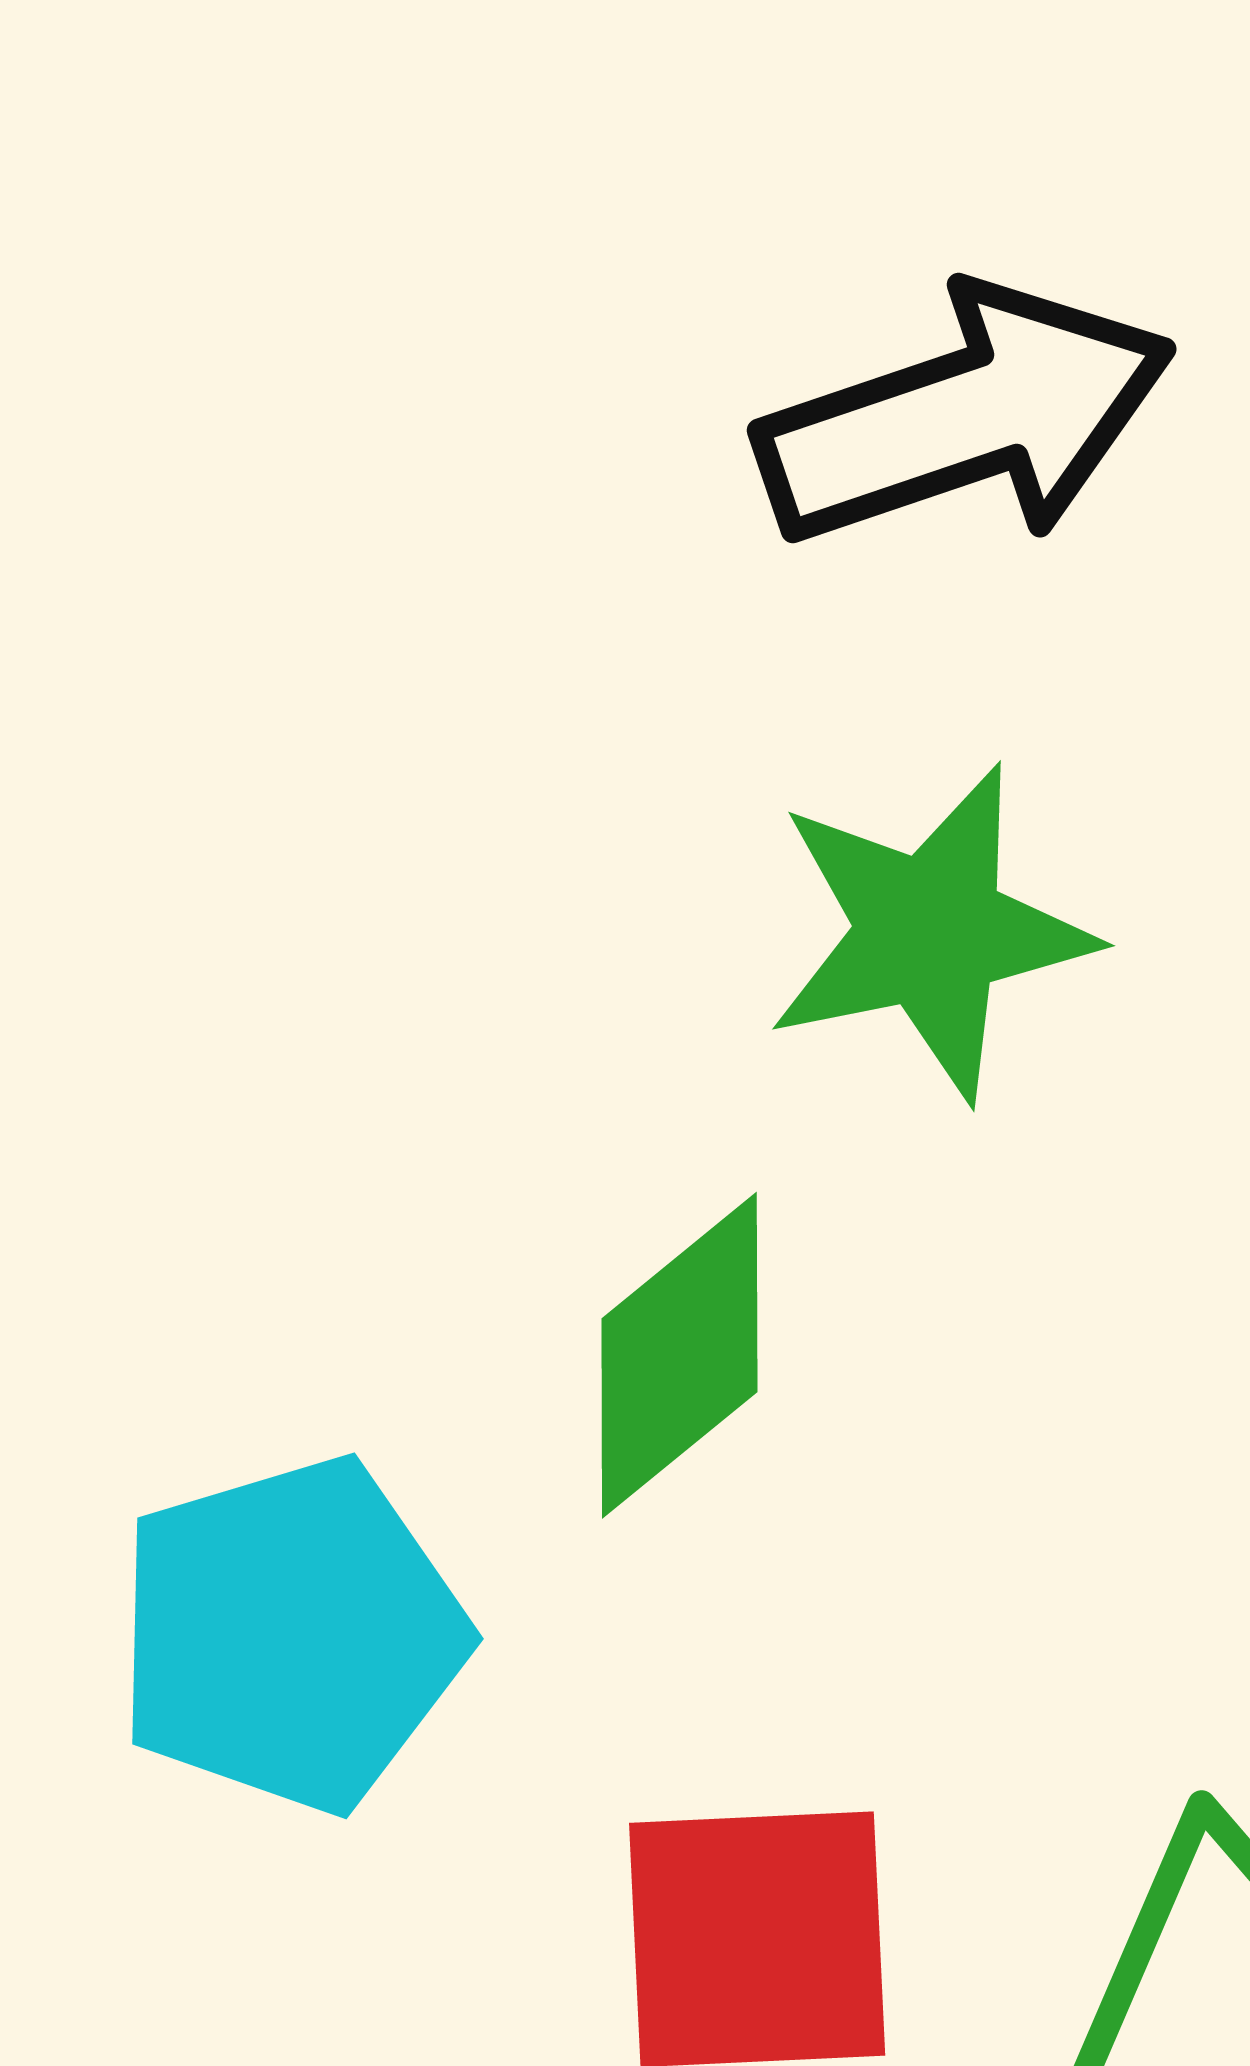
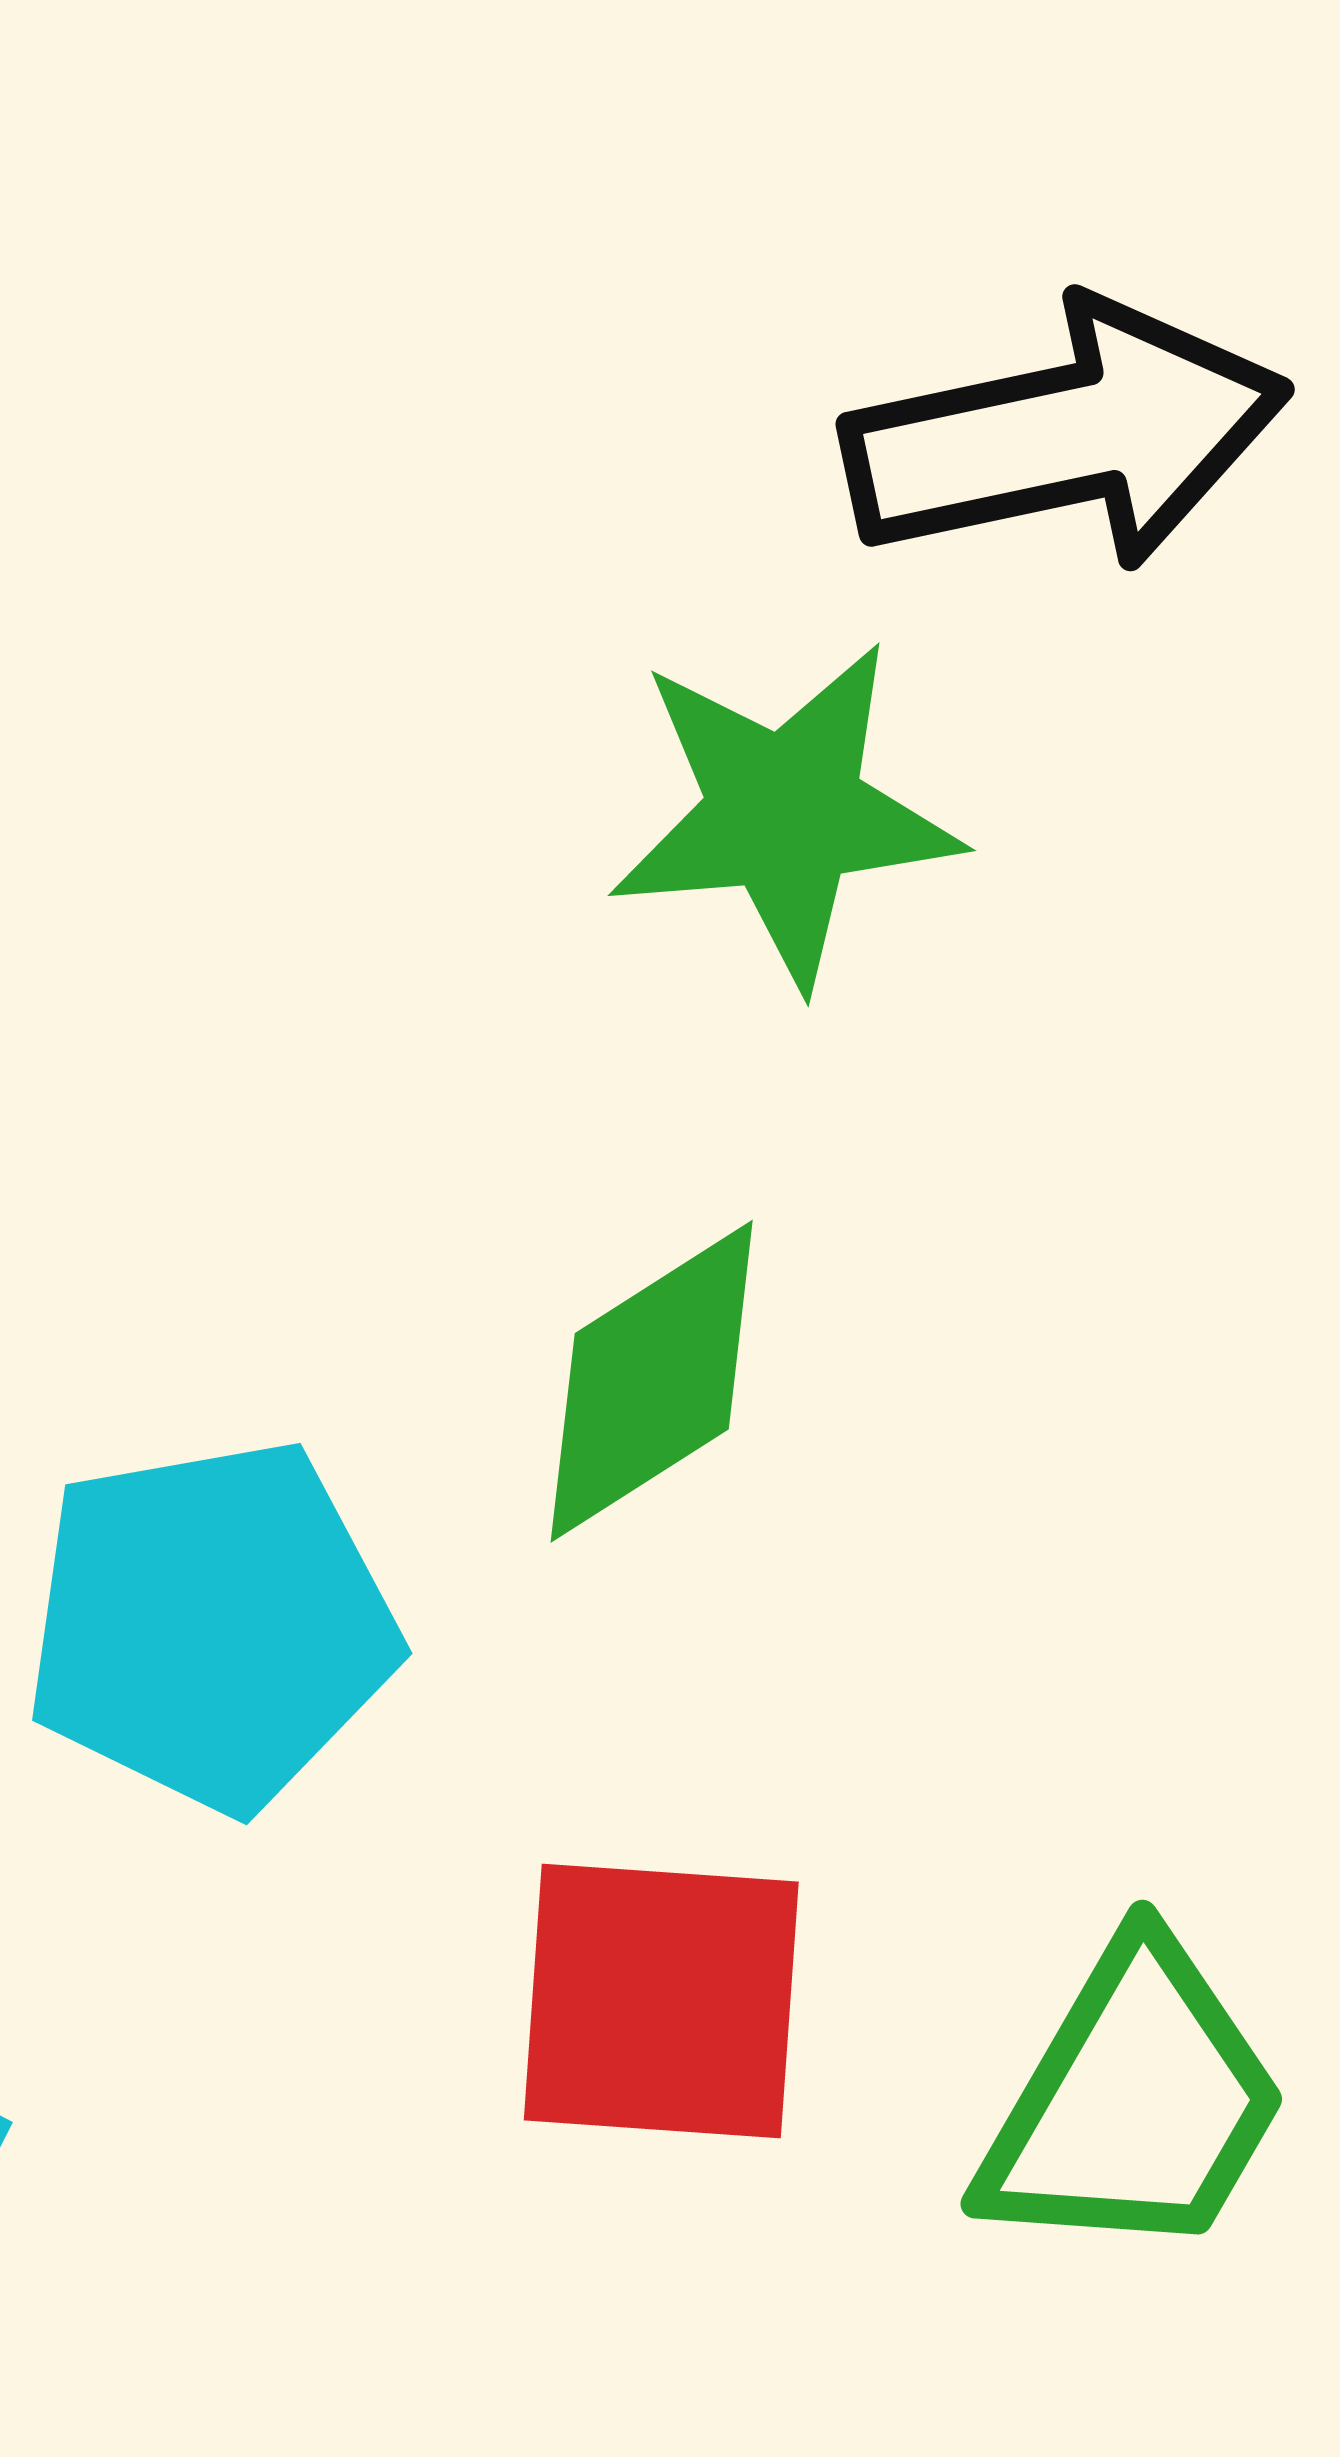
green star: (930, 932) -> (785, 813), moved

